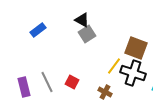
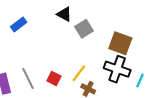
gray square: (87, 34) -> (84, 29), moved
yellow line: (114, 66) -> (79, 73), moved

